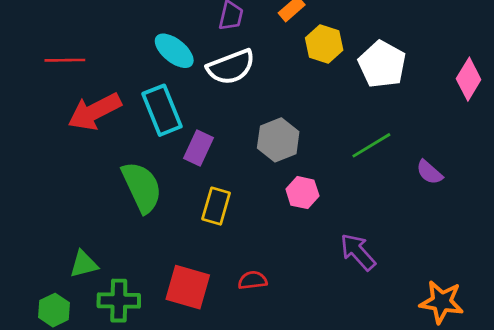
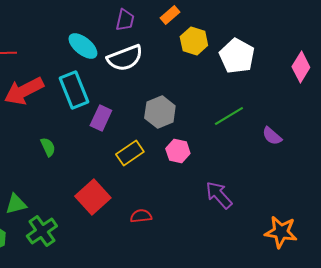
green semicircle: (142, 187) -> (48, 147), moved, size x0.5
yellow rectangle: (216, 206) -> (130, 153), moved, turned 40
red square: (188, 287) -> (93, 197), moved, turned 32
green cross: (119, 301) -> (42, 231), turned -36

